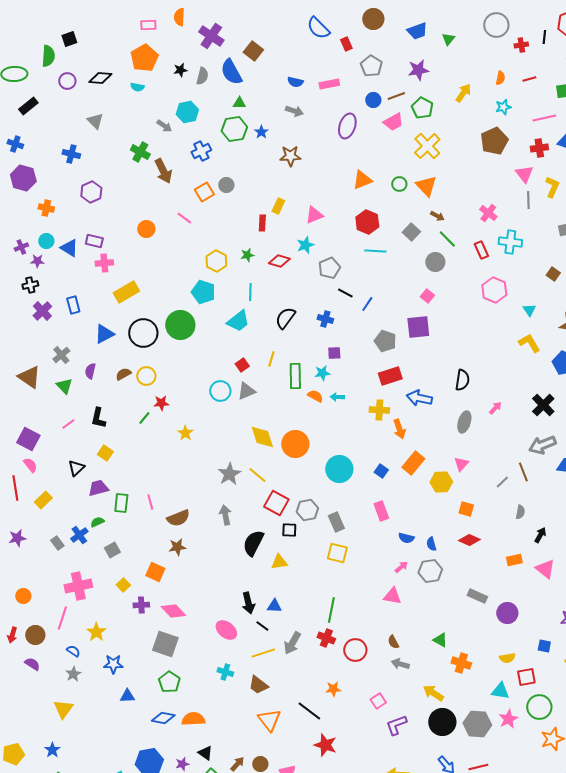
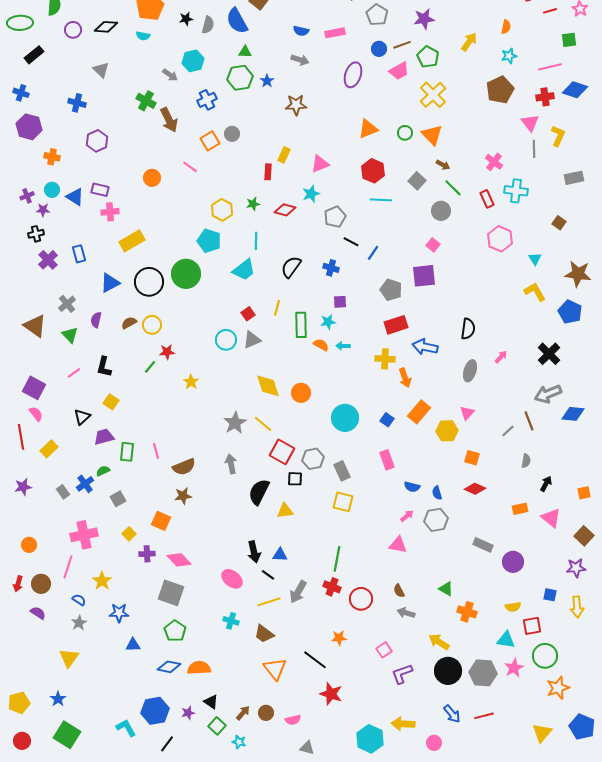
red line: (529, 79) -> (550, 11), moved
orange circle: (295, 444) -> (301, 393), size x0.7

